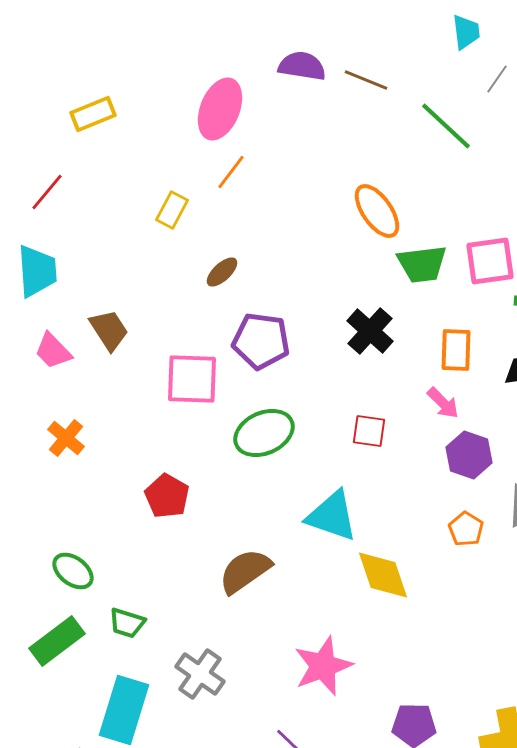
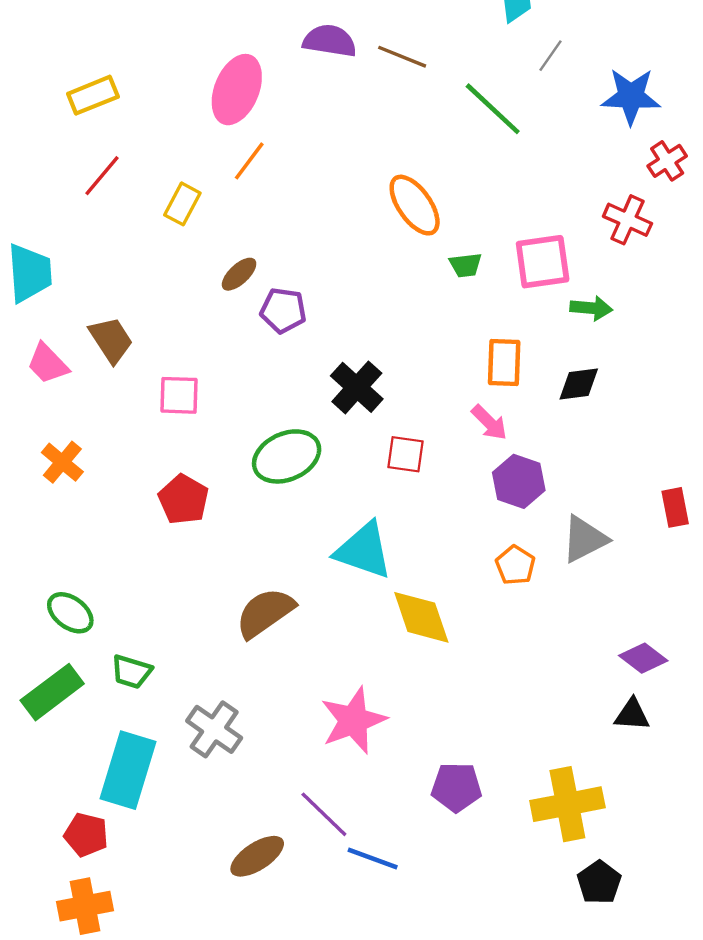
red line: (47, 192) -> (102, 176), moved
green trapezoid: (422, 264) -> (466, 265), size x0.6
black cross: (370, 331) -> (357, 387), moved
purple pentagon: (261, 341) -> (283, 310), moved, size x0.7
pink square: (192, 379) -> (179, 395), moved, size x0.7
red pentagon: (167, 496) -> (184, 500), moved

